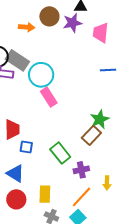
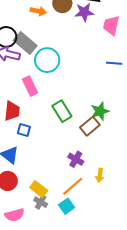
pink rectangle: (49, 97) -> (30, 86), moved
green rectangle: (60, 153) -> (62, 111), moved
purple cross: (81, 170) -> (76, 159), turned 35
yellow rectangle: (45, 194) -> (39, 189), moved, turned -60

